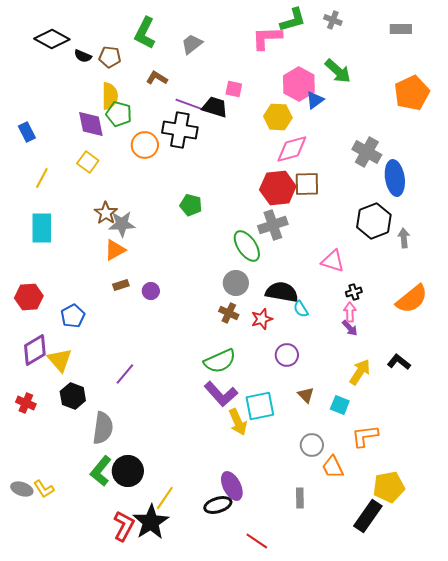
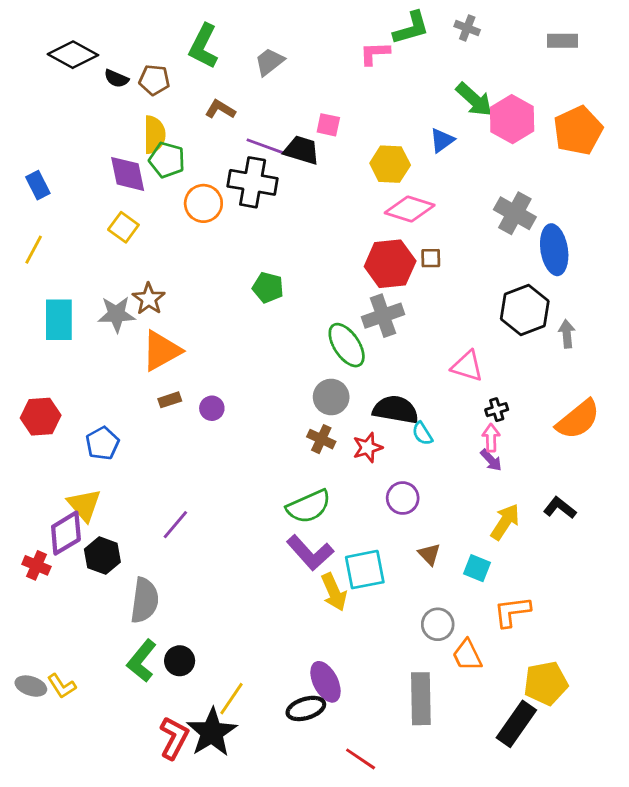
pink L-shape: (267, 38) -> (375, 53), size x0.7
pink hexagon: (299, 84) -> (512, 119), moved
pink diamond: (292, 149) -> (410, 209), turned 32
yellow line: (42, 178) -> (34, 250), moved
brown square: (307, 184) -> (431, 258), size x0.6
gray star: (122, 224) -> (116, 314), moved
orange triangle: (115, 250) -> (161, 351), size x1.4
purple diamond: (35, 350) -> (66, 533), moved
black circle: (128, 471) -> (180, 661), size x0.7
gray rectangle: (300, 498) -> (421, 699), size x1.8

